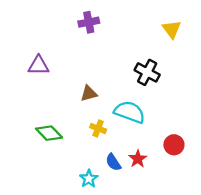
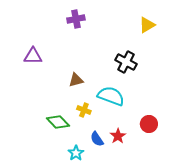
yellow triangle: (172, 29) -> (147, 25), turned 36
green diamond: (49, 133) -> (58, 122), moved

